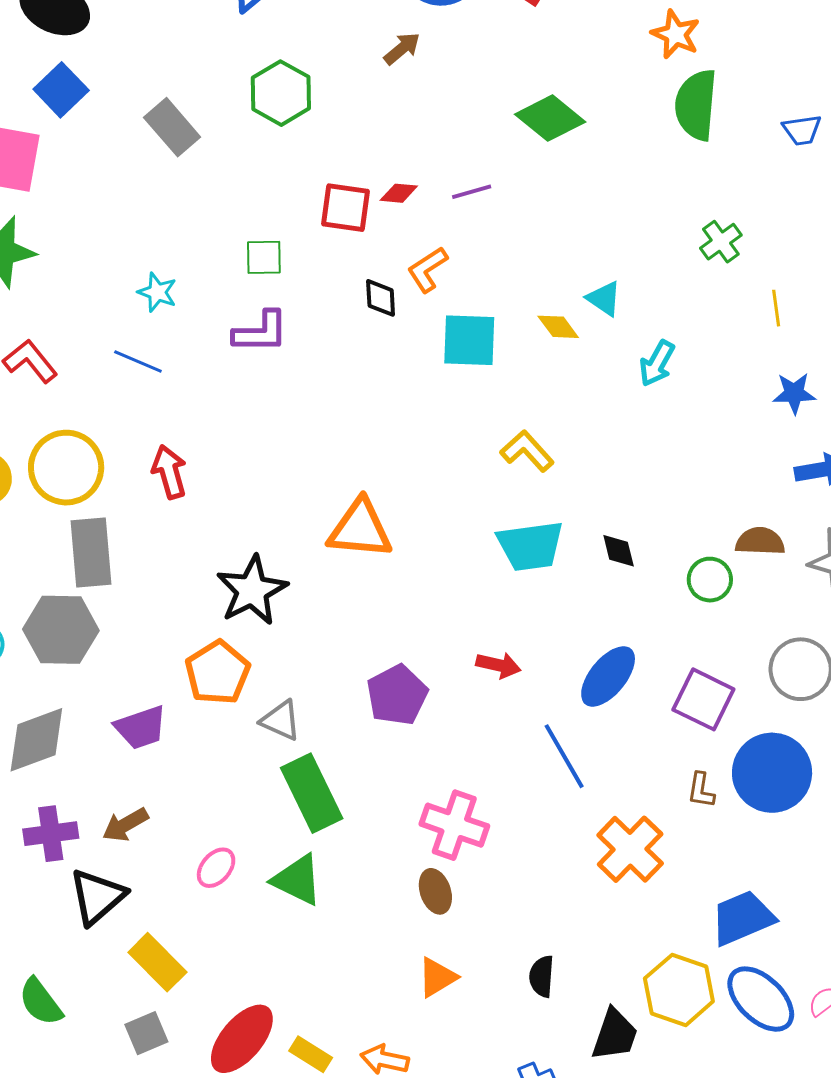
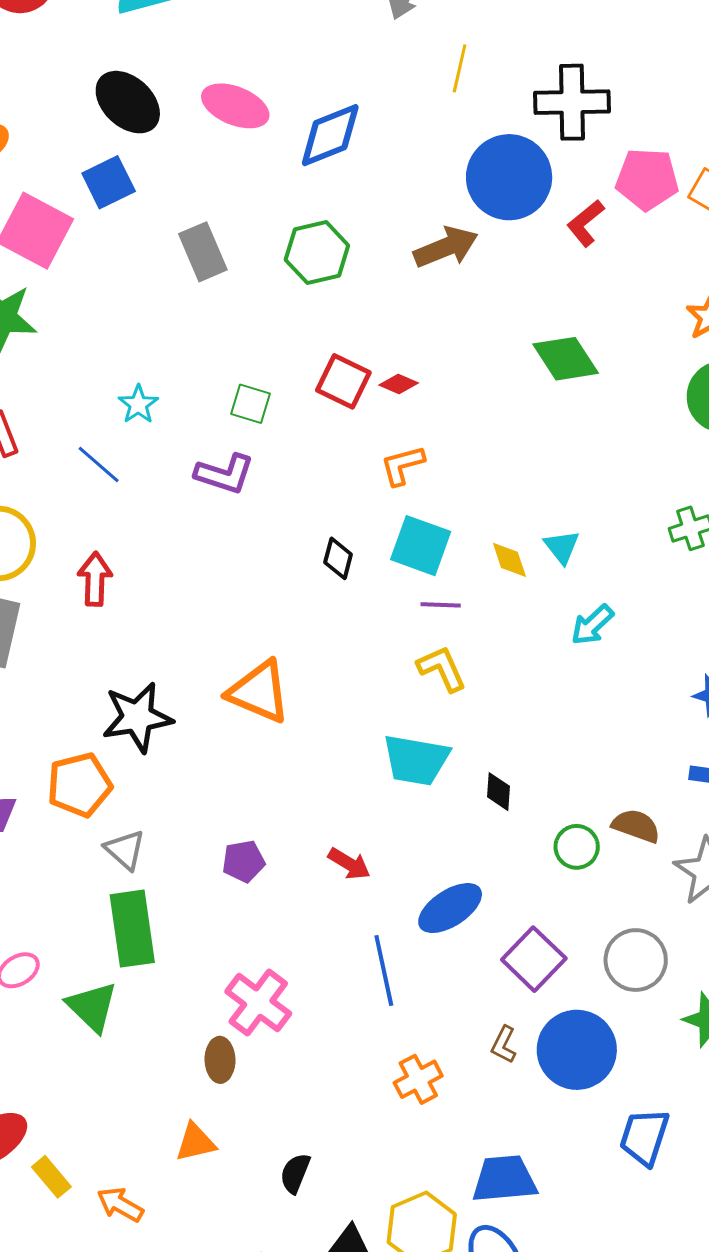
brown arrow: (402, 49) -> (446, 247), size x1.6
purple line: (472, 192) -> (441, 605), moved
black diamond: (381, 298) -> (338, 558), moved
purple pentagon: (397, 695) -> (244, 861), size x0.7
orange cross: (630, 849) -> (418, 1079), size x0.7

